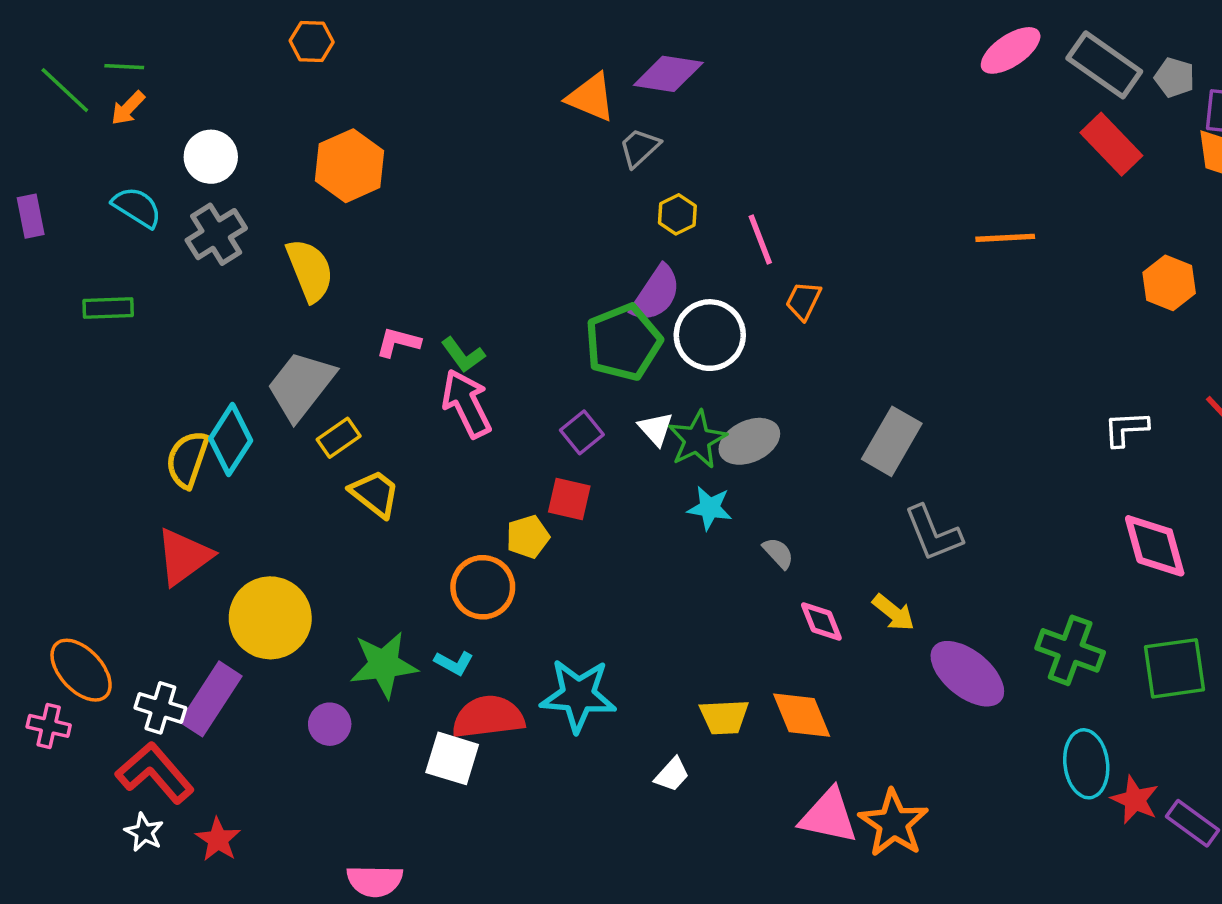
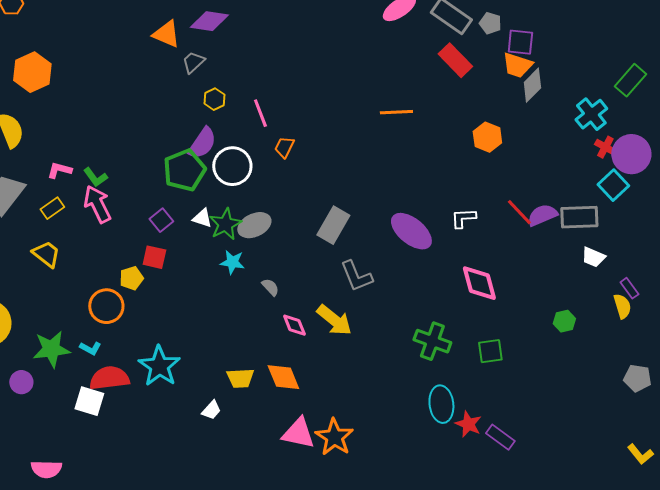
white triangle: (656, 429) -> (202, 218), turned -30
yellow rectangle: (339, 438) -> (52, 208), moved
yellow arrow: (893, 612) -> (334, 320), size x1.5
green square: (1175, 668) -> (490, 351), size x0.7
purple ellipse: (967, 674) -> (411, 231), moved
cyan star: (578, 695) -> (159, 366), turned 30

